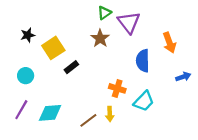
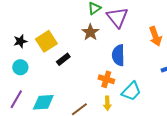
black star: (28, 35) -> (20, 41), moved
blue semicircle: (143, 61) -> (118, 55), moved
yellow arrow: (110, 114) -> (107, 103), moved

